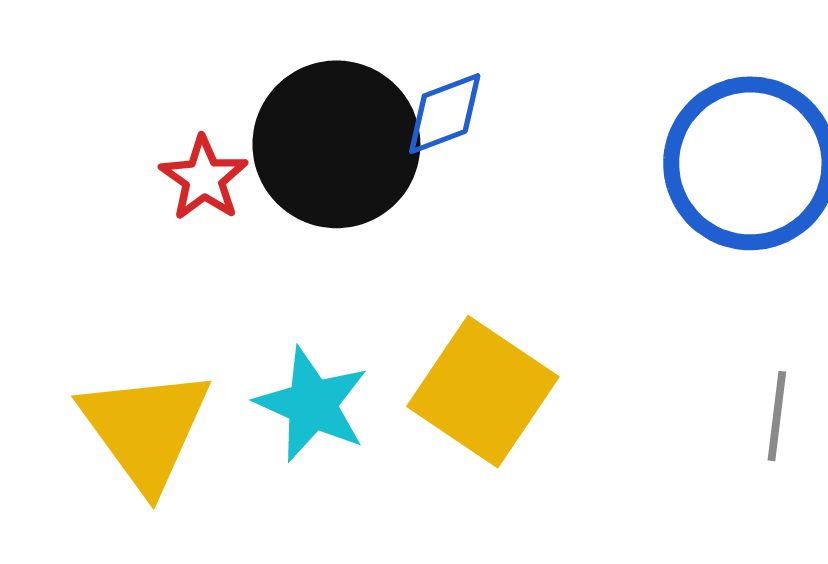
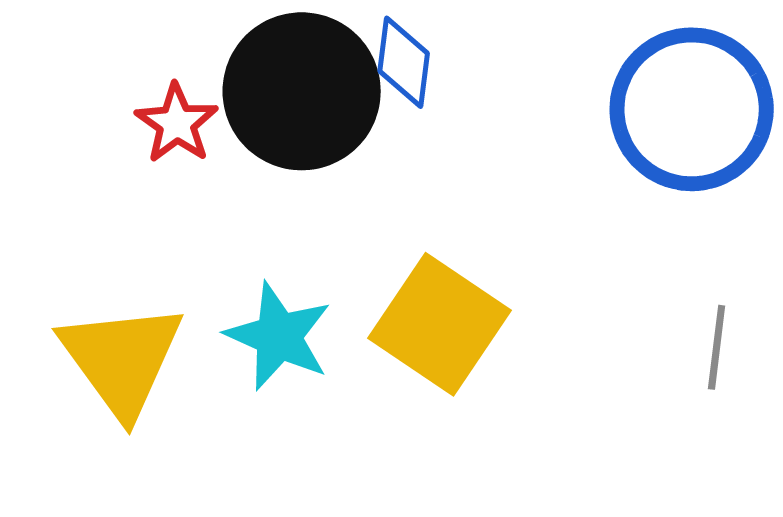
blue diamond: (445, 114) -> (404, 62), turned -62

